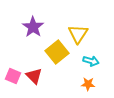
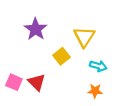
yellow square: (57, 52) -> (62, 56), size x0.7

